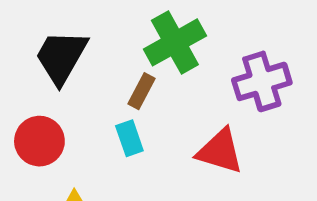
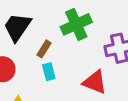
brown rectangle: (141, 91) -> (44, 49), moved

